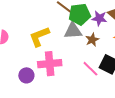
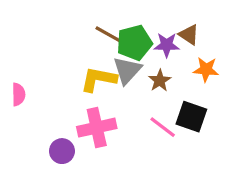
gray triangle: (73, 31) -> (127, 70), turned -36
yellow L-shape: (39, 37) -> (98, 79), moved, turned 40

